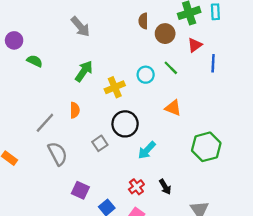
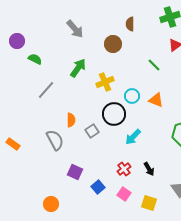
brown circle: (165, 34) -> (113, 44), moved
cyan circle: (146, 75) -> (132, 96), moved
orange semicircle: (75, 110) -> (71, 120), moved
gray line: (45, 123) -> (46, 90), moved

